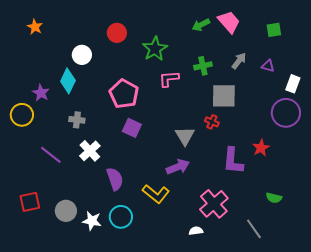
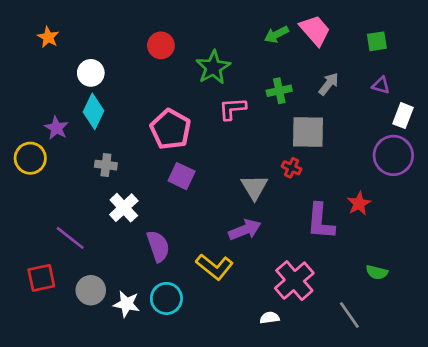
white circle: (82, 55) -> (91, 73), moved
purple triangle: (268, 66) -> (381, 85), moved
purple line: (51, 155) -> (70, 238), moved

